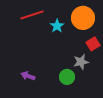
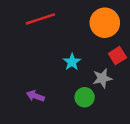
cyan star: (57, 26) -> (72, 62), moved

